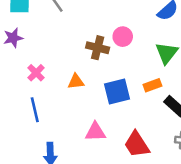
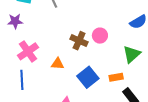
pink cross: (36, 73) -> (28, 51), size x1.5
blue square: (117, 92) -> (88, 77), turned -35

